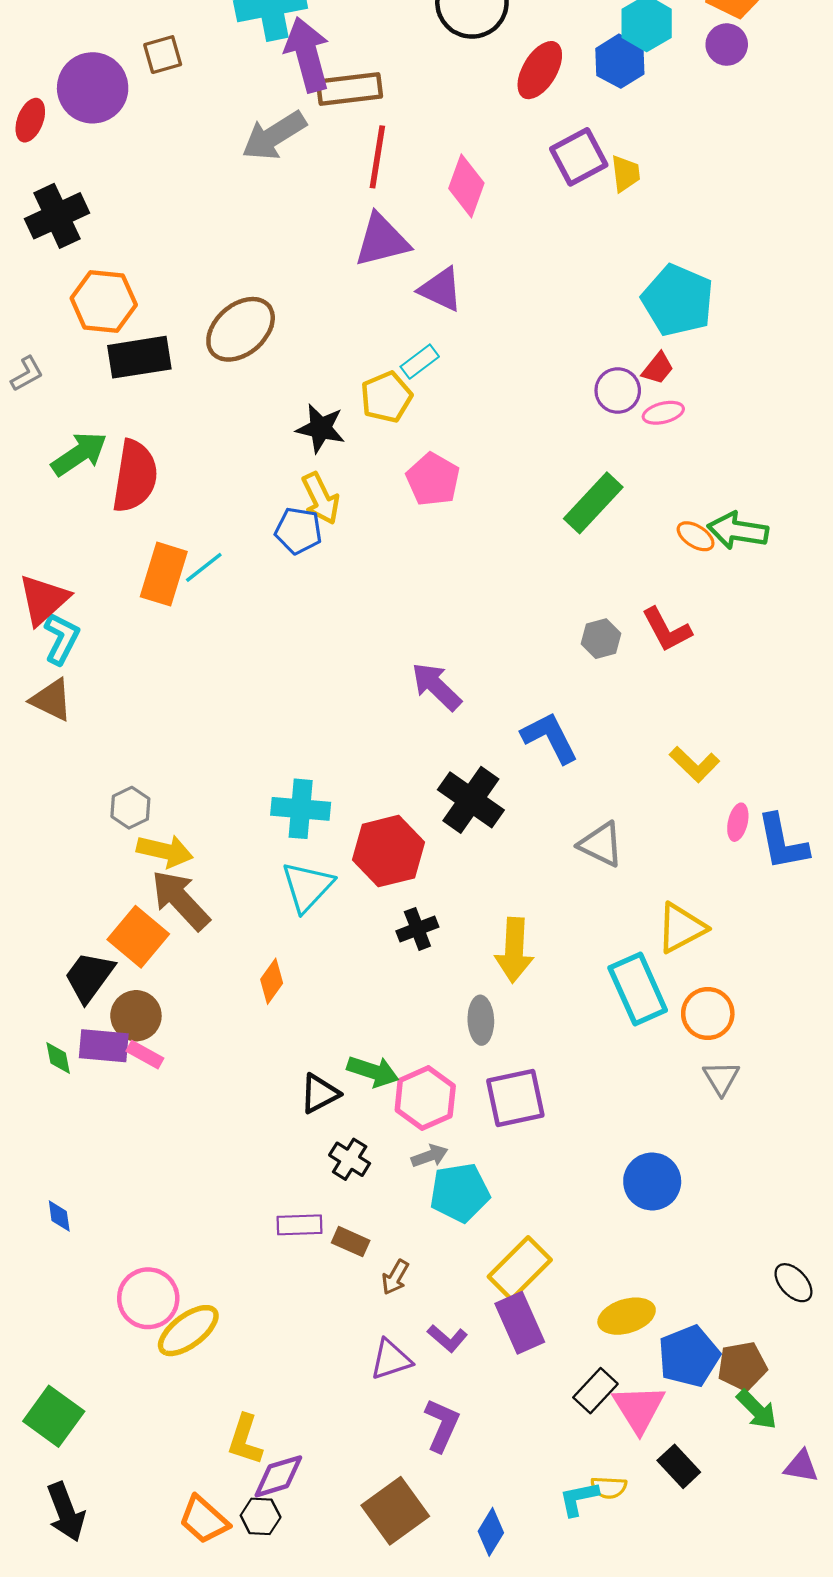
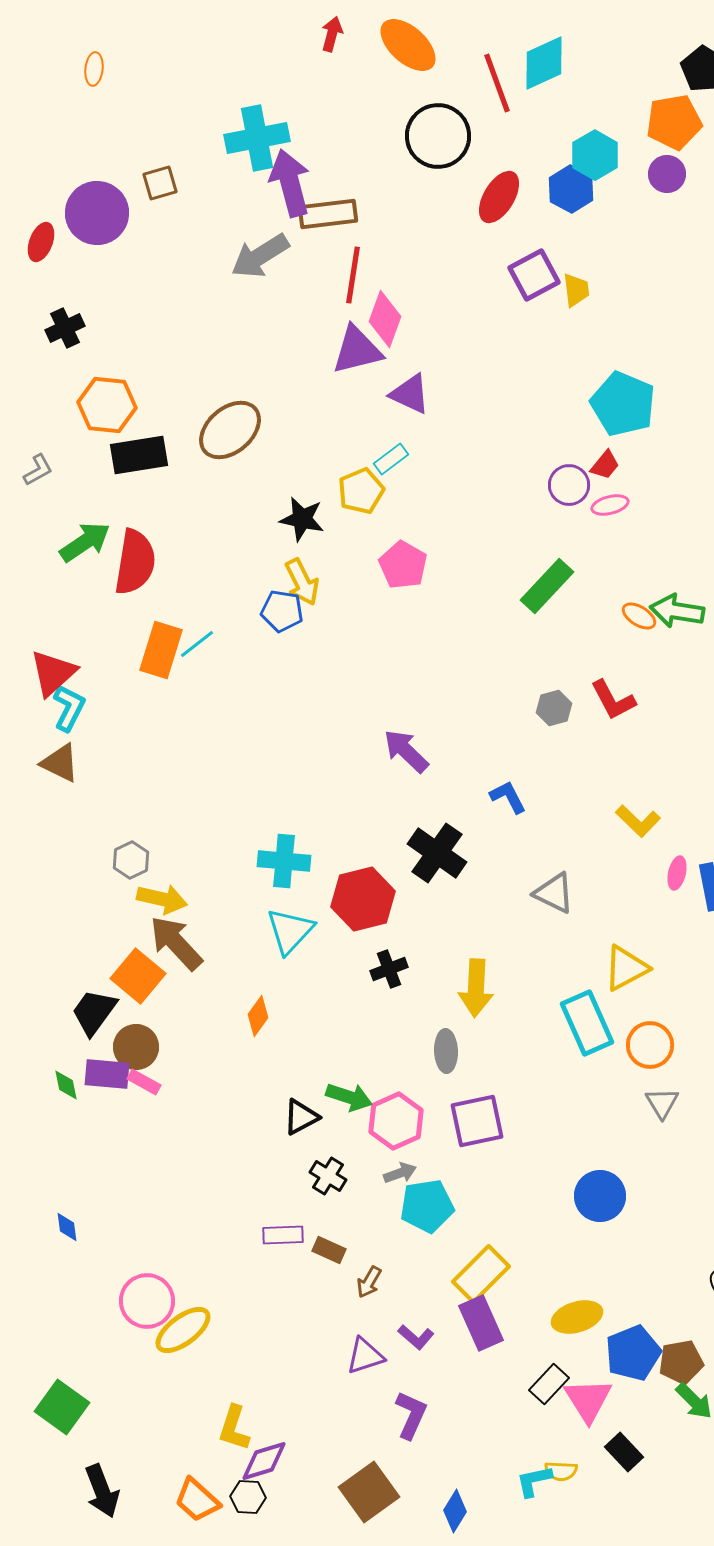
pink diamond: (466, 186) -> (385, 319), moved
black cross: (57, 216) -> (65, 328), size x0.7
blue L-shape: (550, 738) -> (508, 797), size x0.7
black arrow: (66, 1512) -> (102, 1491), moved

